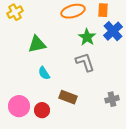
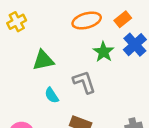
orange rectangle: (103, 10) -> (123, 19), turned 48
gray L-shape: (85, 62) -> (84, 82), moved

